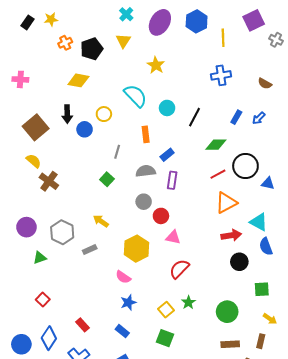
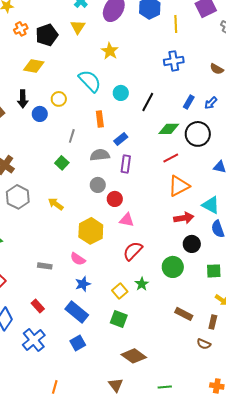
black circle: (245, 166) -> (198, 134), moved
gray hexagon: (62, 232) -> (18, 197), moved
gray rectangle: (90, 250) -> (45, 266), moved, turned 32
green circle: (227, 312) -> (173, 267), moved
blue rectangle: (122, 331) -> (77, 312), size x1.6
brown rectangle: (230, 344) -> (184, 314), moved, turned 30

